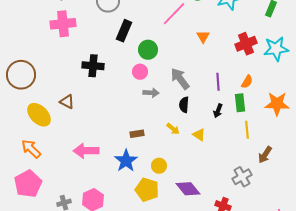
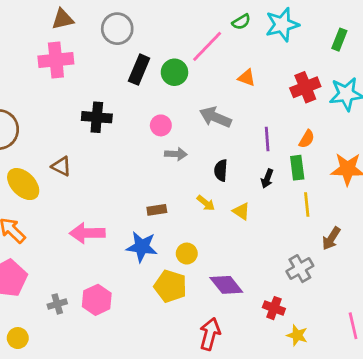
orange triangle: (203, 37) -> (247, 78), turned -40
green circle: (148, 50) -> (174, 72), moved
gray arrow: (180, 79) -> (215, 117), moved, turned -30
blue star: (126, 161) -> (142, 247), turned -30

